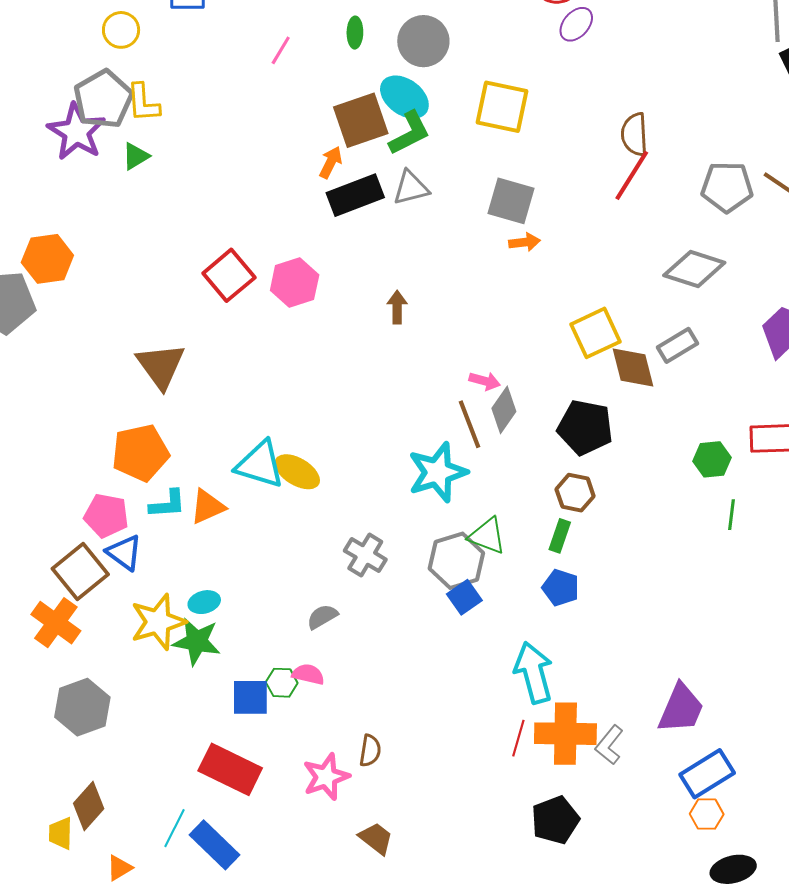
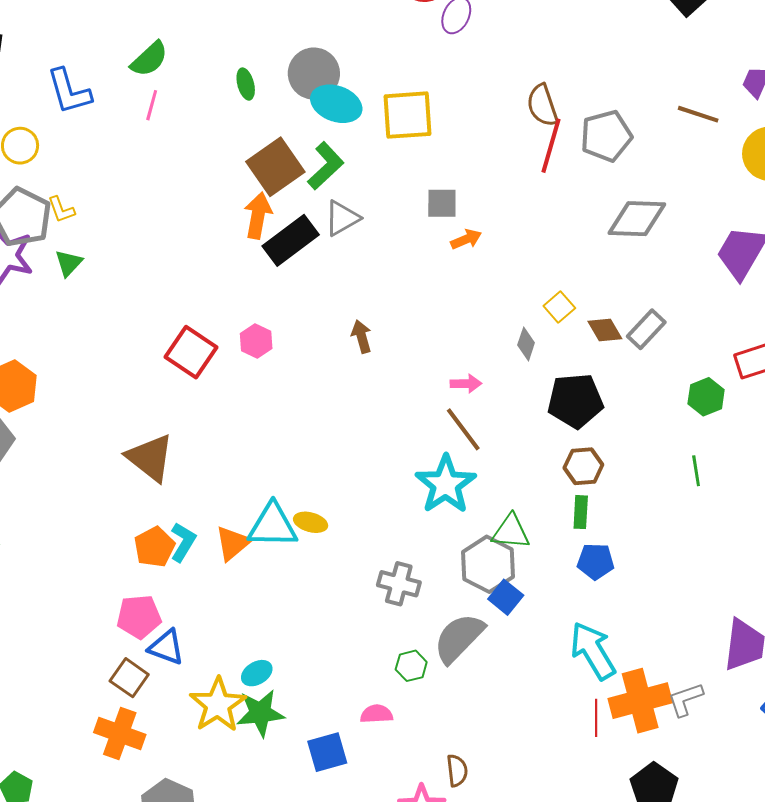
pink line: (281, 50) -> (152, 105), moved
cyan ellipse: (404, 97) -> (336, 104), moved
yellow L-shape: (143, 103) -> (61, 210), size x0.7
orange arrow: (331, 162) -> (258, 216), size x1.4
gray pentagon: (727, 187) -> (606, 136), moved
gray square: (511, 201) -> (442, 203), size x0.7
pink hexagon: (295, 283) -> (256, 341), size x0.7
yellow square: (595, 333) -> (559, 307), size x0.6
gray rectangle: (678, 345) -> (646, 329), moved
brown diamond: (633, 367) -> (605, 330), size x0.7
gray diamond: (504, 410) -> (526, 344), moved, size x0.7
orange pentagon: (140, 453) -> (154, 547), size x0.7
yellow ellipse: (297, 472) -> (311, 522), size x0.7
cyan L-shape: (167, 504) -> (183, 542), moved, turned -39
orange triangle: (208, 507) -> (233, 543), moved
green line: (732, 515) -> (696, 471), moved
brown square: (80, 572) -> (129, 678), size x0.7
gray semicircle: (322, 617) -> (459, 638), moved, size x1.8
green hexagon: (282, 683) -> (411, 666), moved
gray L-shape: (609, 745) -> (685, 699), turned 48

